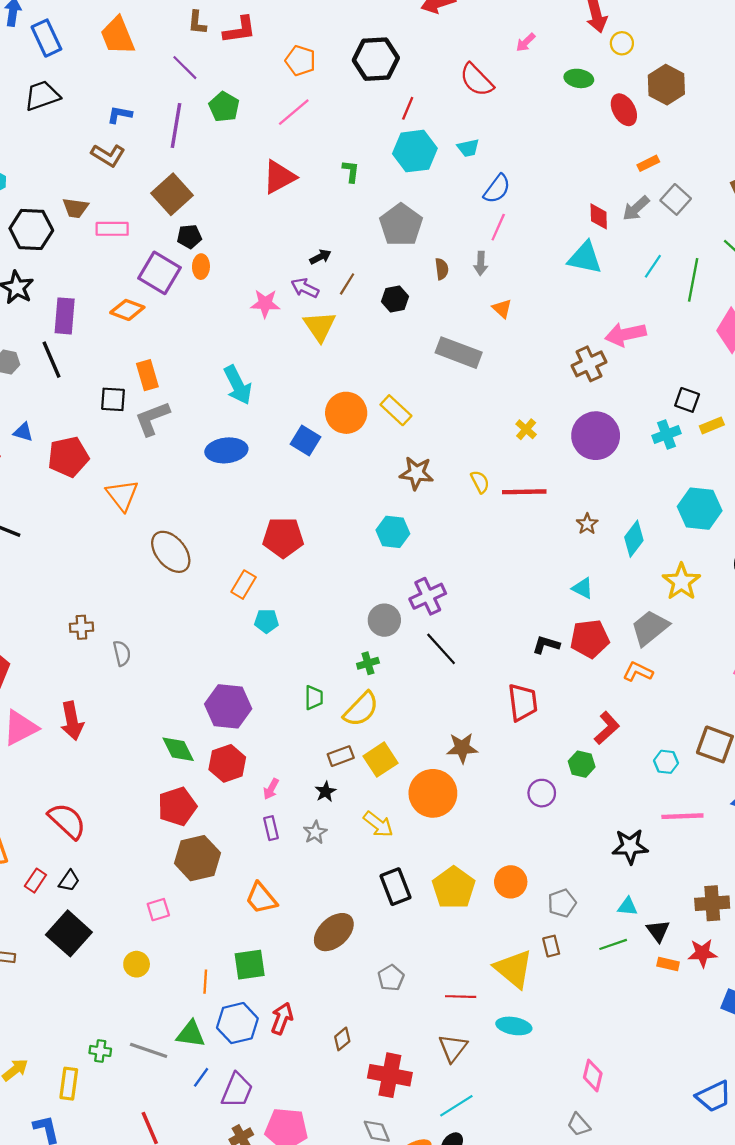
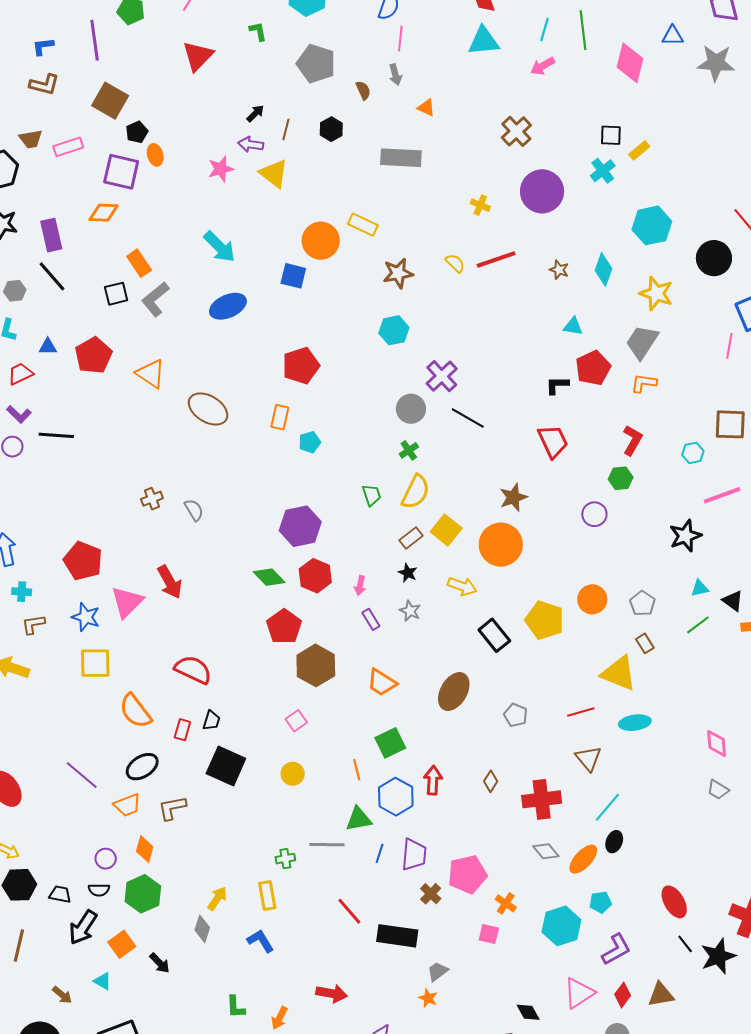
pink arrow: (625, 334) -> (543, 66), moved, size x0.7

